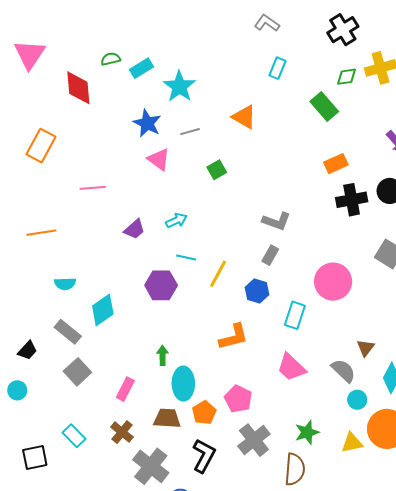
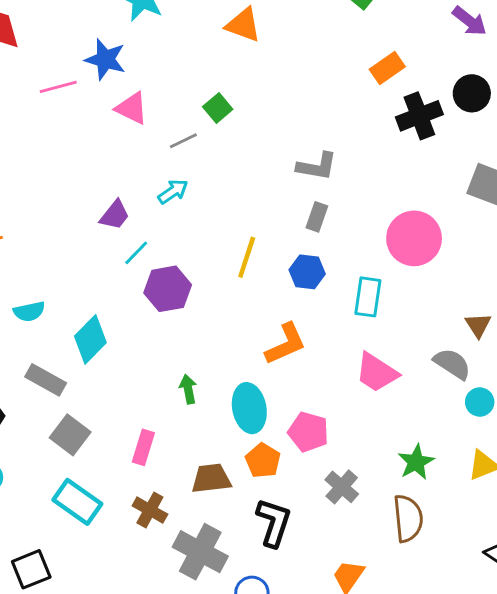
gray line: (190, 132) -> (183, 141), moved
pink line: (93, 188) -> (58, 87), moved
cyan line: (186, 258) -> (136, 253), moved, turned -48
cyan ellipse: (183, 384) -> (249, 408), moved
cyan rectangle: (74, 436) -> (77, 502), moved, size x1.4
gray cross: (254, 440) -> (342, 487), size x0.7

